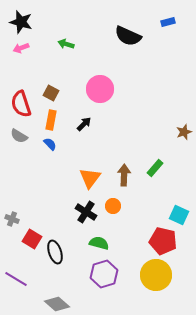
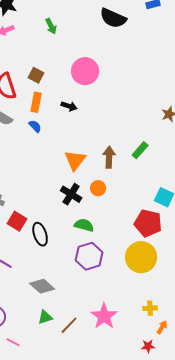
green arrow: (66, 44) -> (51, 26), turned -133
black arrow: (84, 124) -> (69, 106), turned 63

